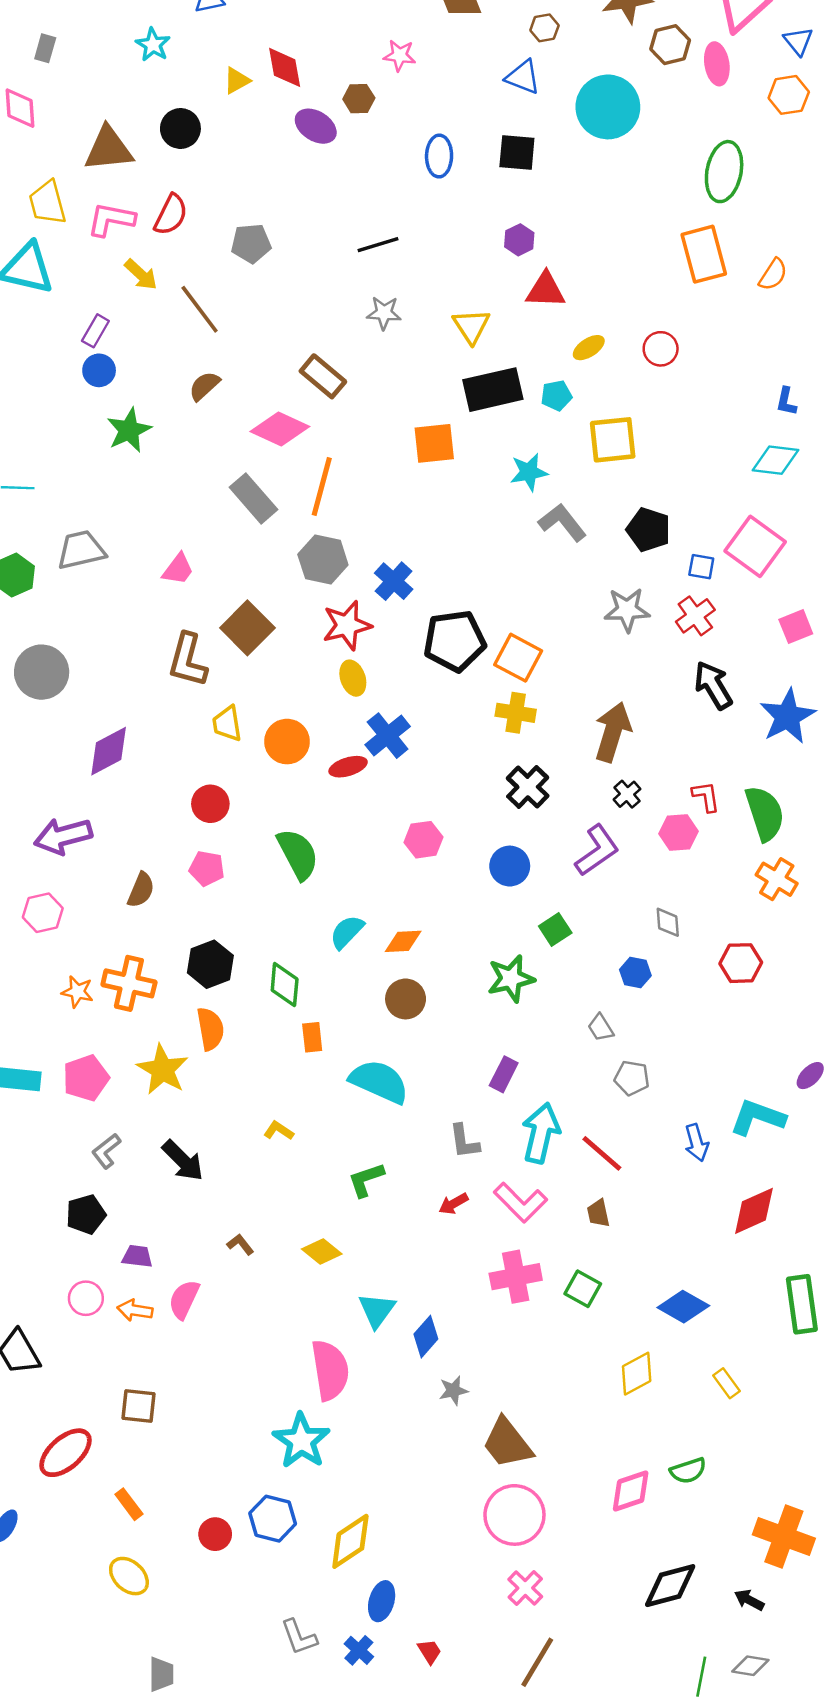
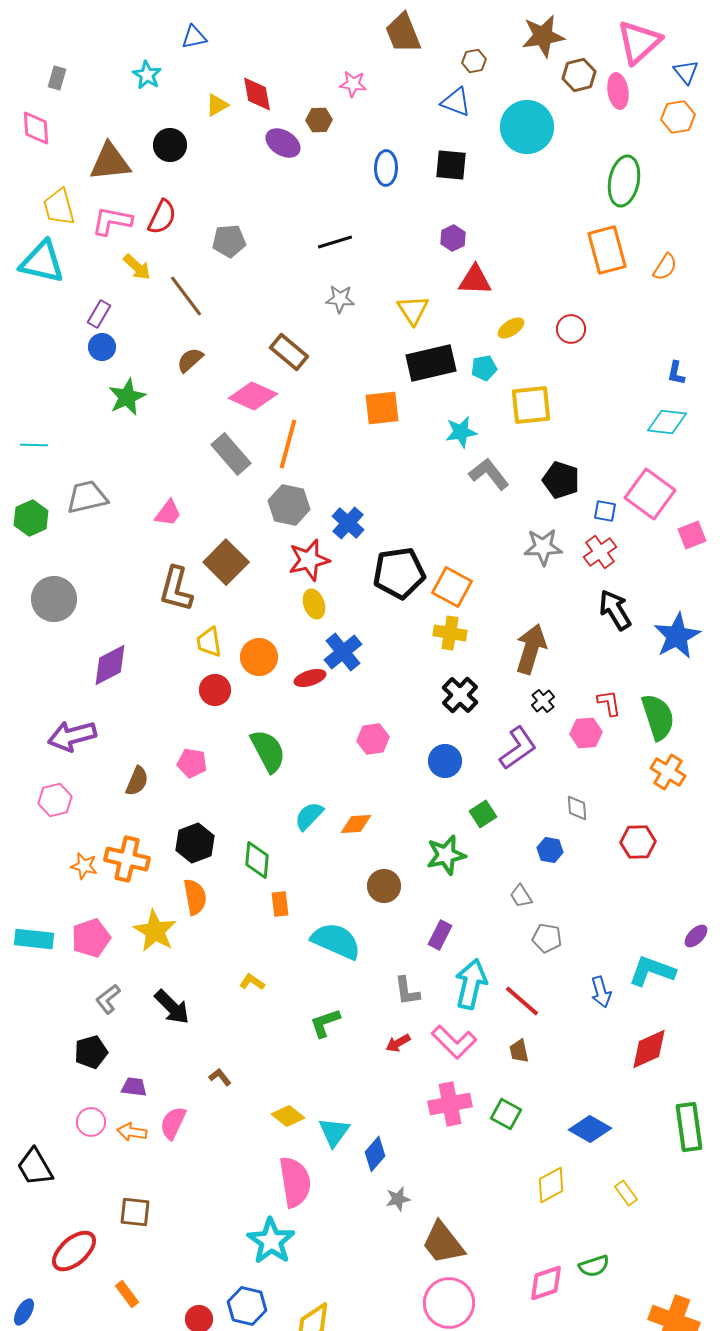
pink square: (796, 627) -> (692, 535), moved
red circle: (210, 804) -> (215, 690), moved
brown circle: (406, 999) -> (384, 886), moved
yellow diamond: (322, 1252) -> (288, 1116), moved

